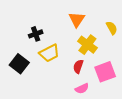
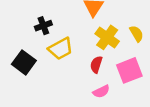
yellow semicircle: (112, 28) -> (137, 34), moved

